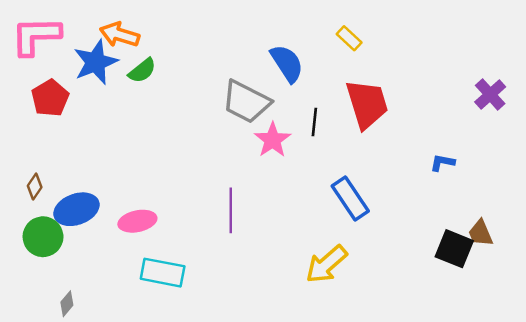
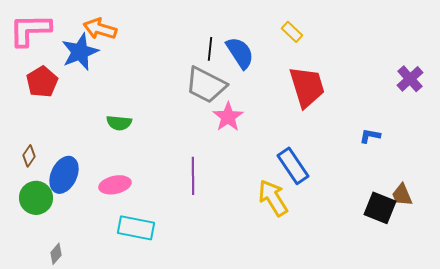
green semicircle: (142, 71) -> (119, 123), moved, turned 45
black line: (314, 122) -> (210, 49), moved
blue ellipse: (76, 209) -> (64, 175), turned -45
yellow arrow: (326, 264) -> (273, 198), moved, turned 99

